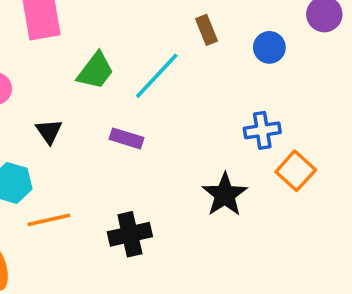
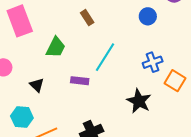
brown rectangle: (206, 30) -> (87, 18), moved
cyan line: (157, 76) -> (105, 57), moved

